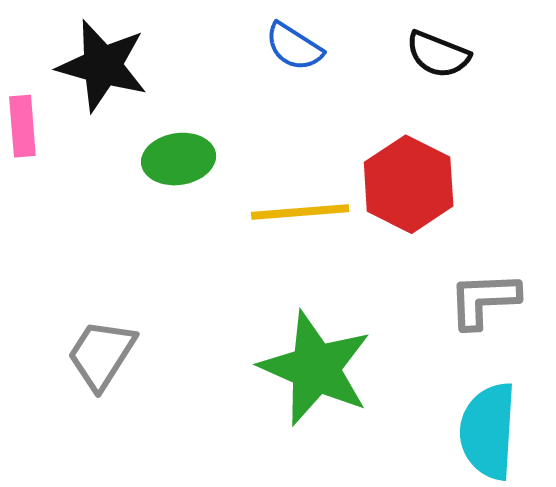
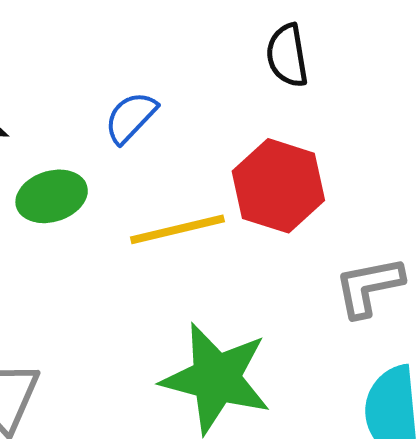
blue semicircle: (294, 47) -> (131, 117), moved, turned 110
black semicircle: (438, 54) -> (287, 56), turned 68

